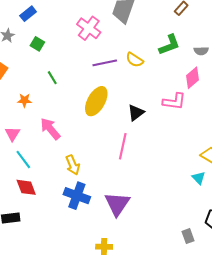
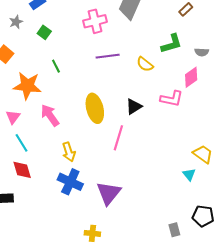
pink cross: (89, 28) -> (95, 21), turned 35
yellow semicircle: (135, 60) -> (145, 64), moved
orange star: (25, 100) -> (27, 86), size x2.0
yellow ellipse: (96, 101) -> (95, 108), moved, turned -48

